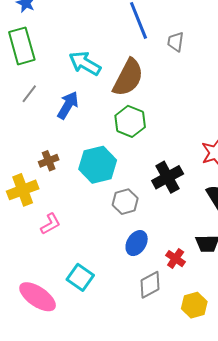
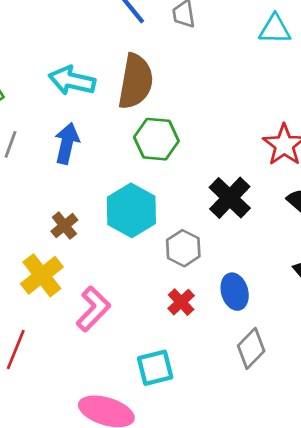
pink L-shape: (50, 224) -> (93, 309), size x1.4
blue ellipse: (137, 243) -> (235, 292), moved, turned -30
red cross: (176, 259) -> (181, 302), moved, turned 30
cyan square: (80, 277) -> (155, 368), turned -32

